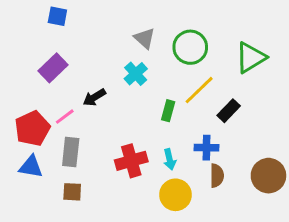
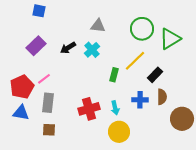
gray triangle: (144, 38) -> (98, 26), turned -35
green circle: (190, 47) -> (142, 29), moved
black arrow: (94, 97) -> (68, 48), moved
brown semicircle: (217, 176) -> (162, 97), moved

